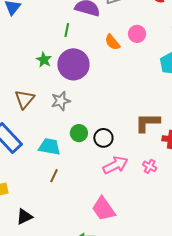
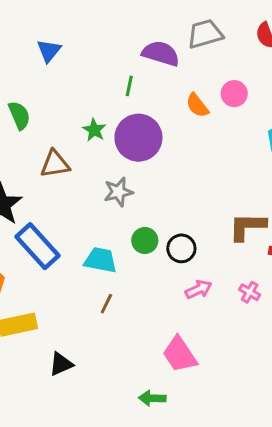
brown triangle: (25, 99) -> (55, 164), moved, turned 40
pink arrow: (115, 165) -> (199, 289), size x0.7

